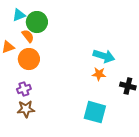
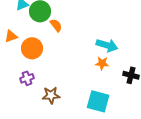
orange semicircle: (28, 36) -> (56, 25), moved
brown star: (26, 109) -> (51, 95), moved

